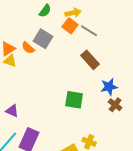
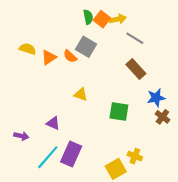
green semicircle: (45, 11) -> (88, 17), turned -48
orange square: (70, 26) -> (102, 19), moved
yellow triangle: (10, 61) -> (81, 95), moved

